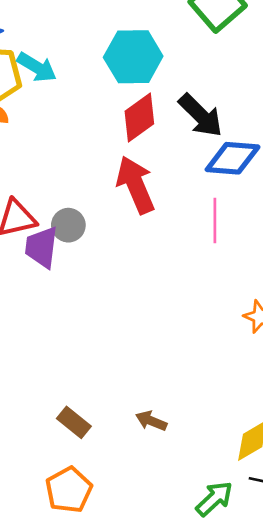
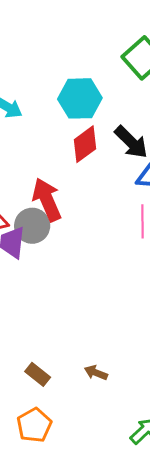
red arrow: (136, 185) -> (47, 200), moved
gray circle: (68, 225) -> (32, 226), size x1.4

